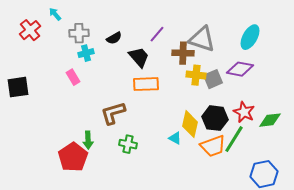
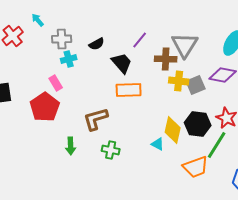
gray triangle: (202, 39) -> (185, 45), turned 44
orange trapezoid: (213, 146) -> (196, 167), moved
red pentagon: (73, 157) -> (45, 107), moved

